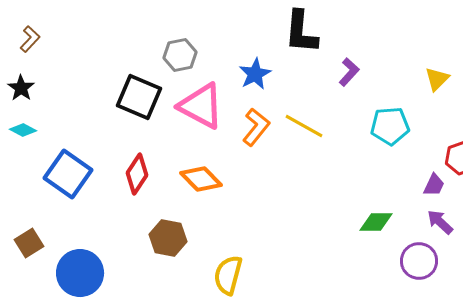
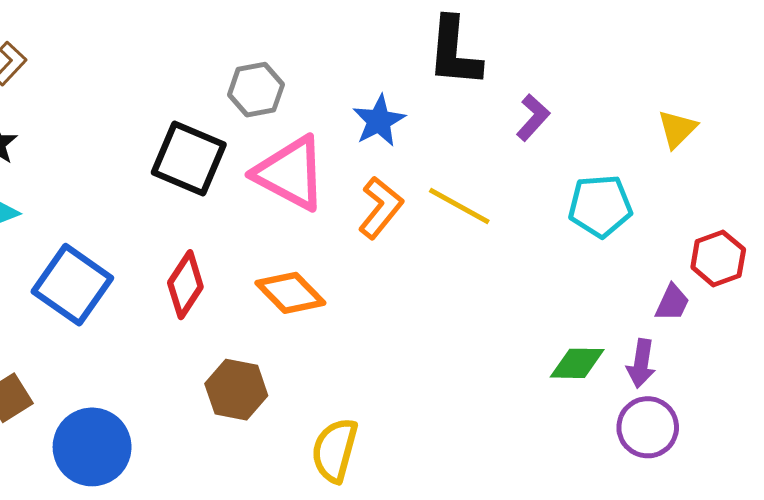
purple arrow: (440, 222) -> (641, 363), moved, turned -124

